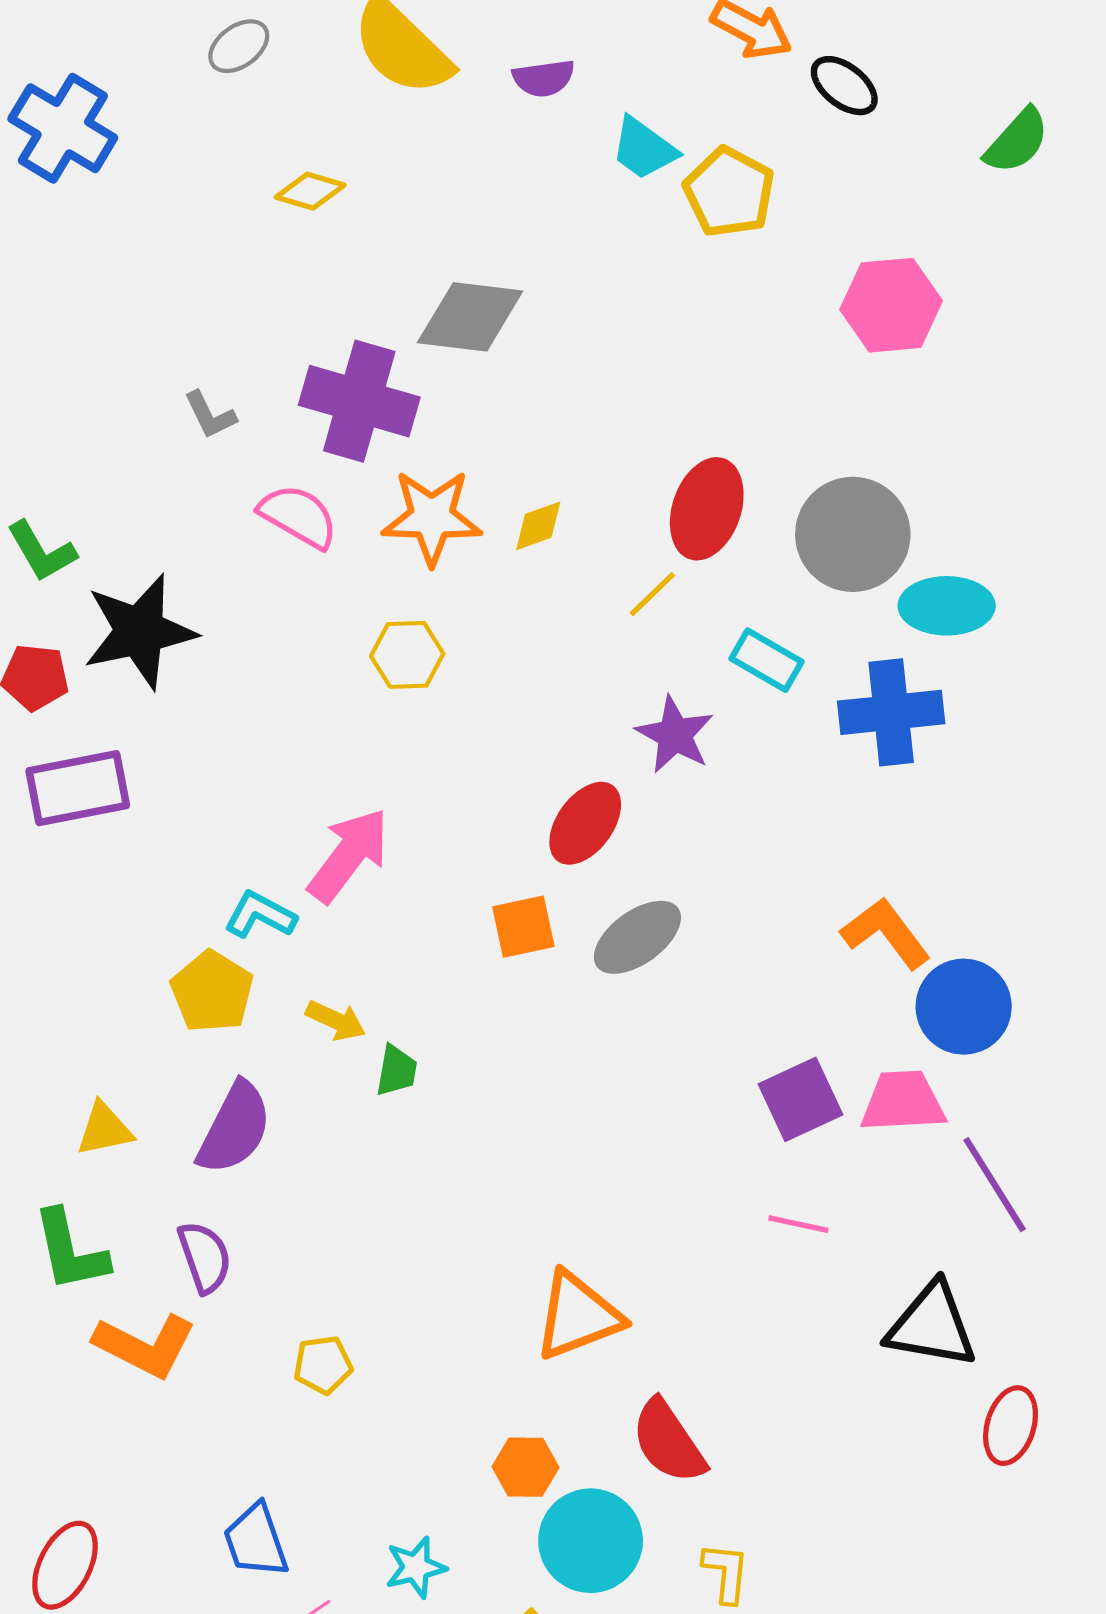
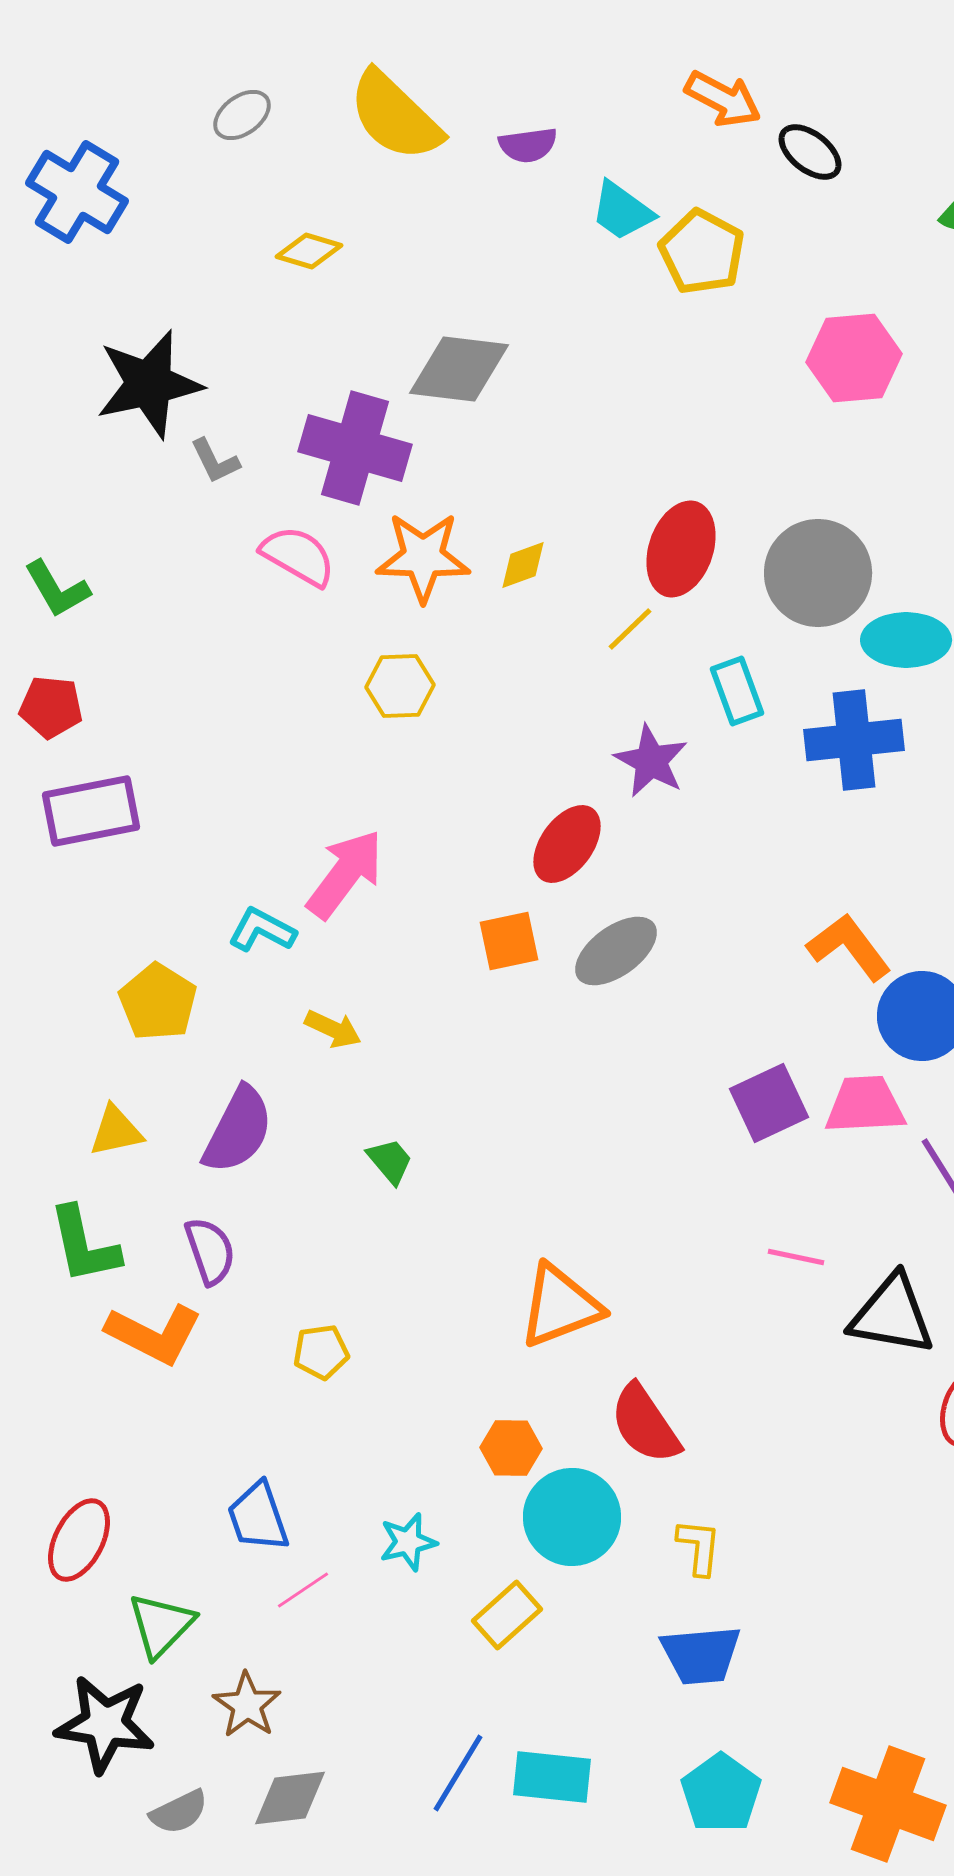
black star: (140, 631) -> (149, 384), moved
cyan rectangle: (766, 660) -> (737, 691), turned 40
yellow pentagon: (212, 992) -> (158, 1002), moved
green trapezoid: (397, 1071) -> (390, 1161), moved, turned -50
pink line: (798, 1224) -> (796, 1257), moved

